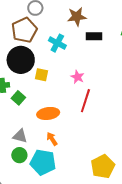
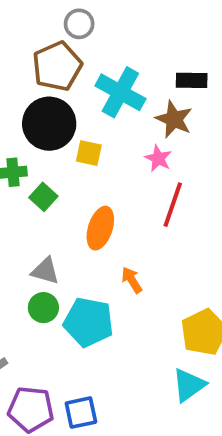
brown star: (77, 17) -> (174, 119), moved, turned 30
cyan cross: (57, 43) -> (120, 92), size x1.4
orange ellipse: (48, 113) -> (100, 228), turned -65
orange arrow: (52, 139) -> (132, 280), moved

